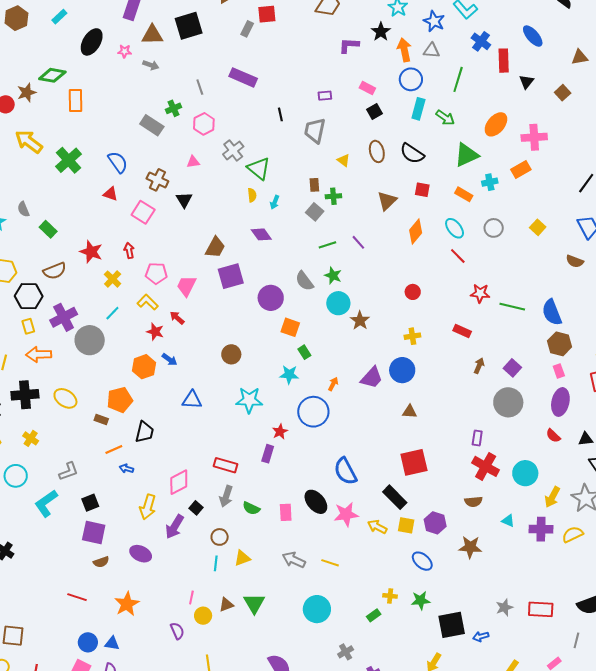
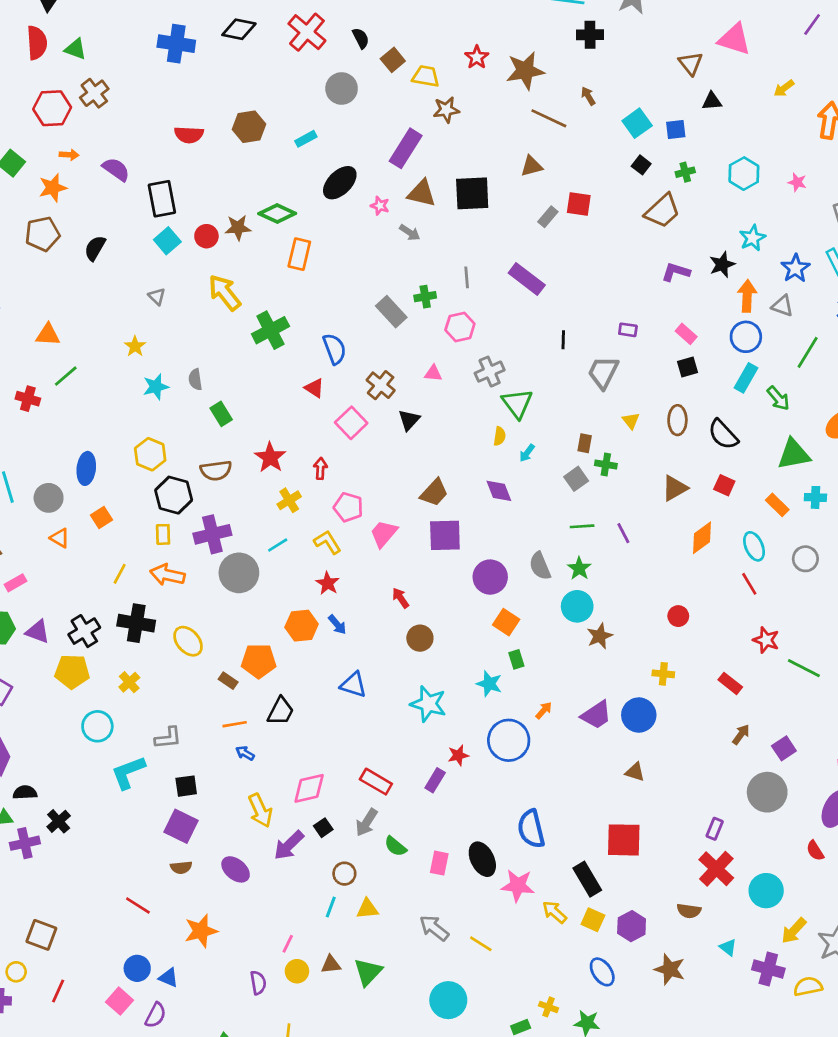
red arrow: (177, 318) -> (401, 598), moved
yellow arrow: (148, 507) -> (260, 810), turned -55

